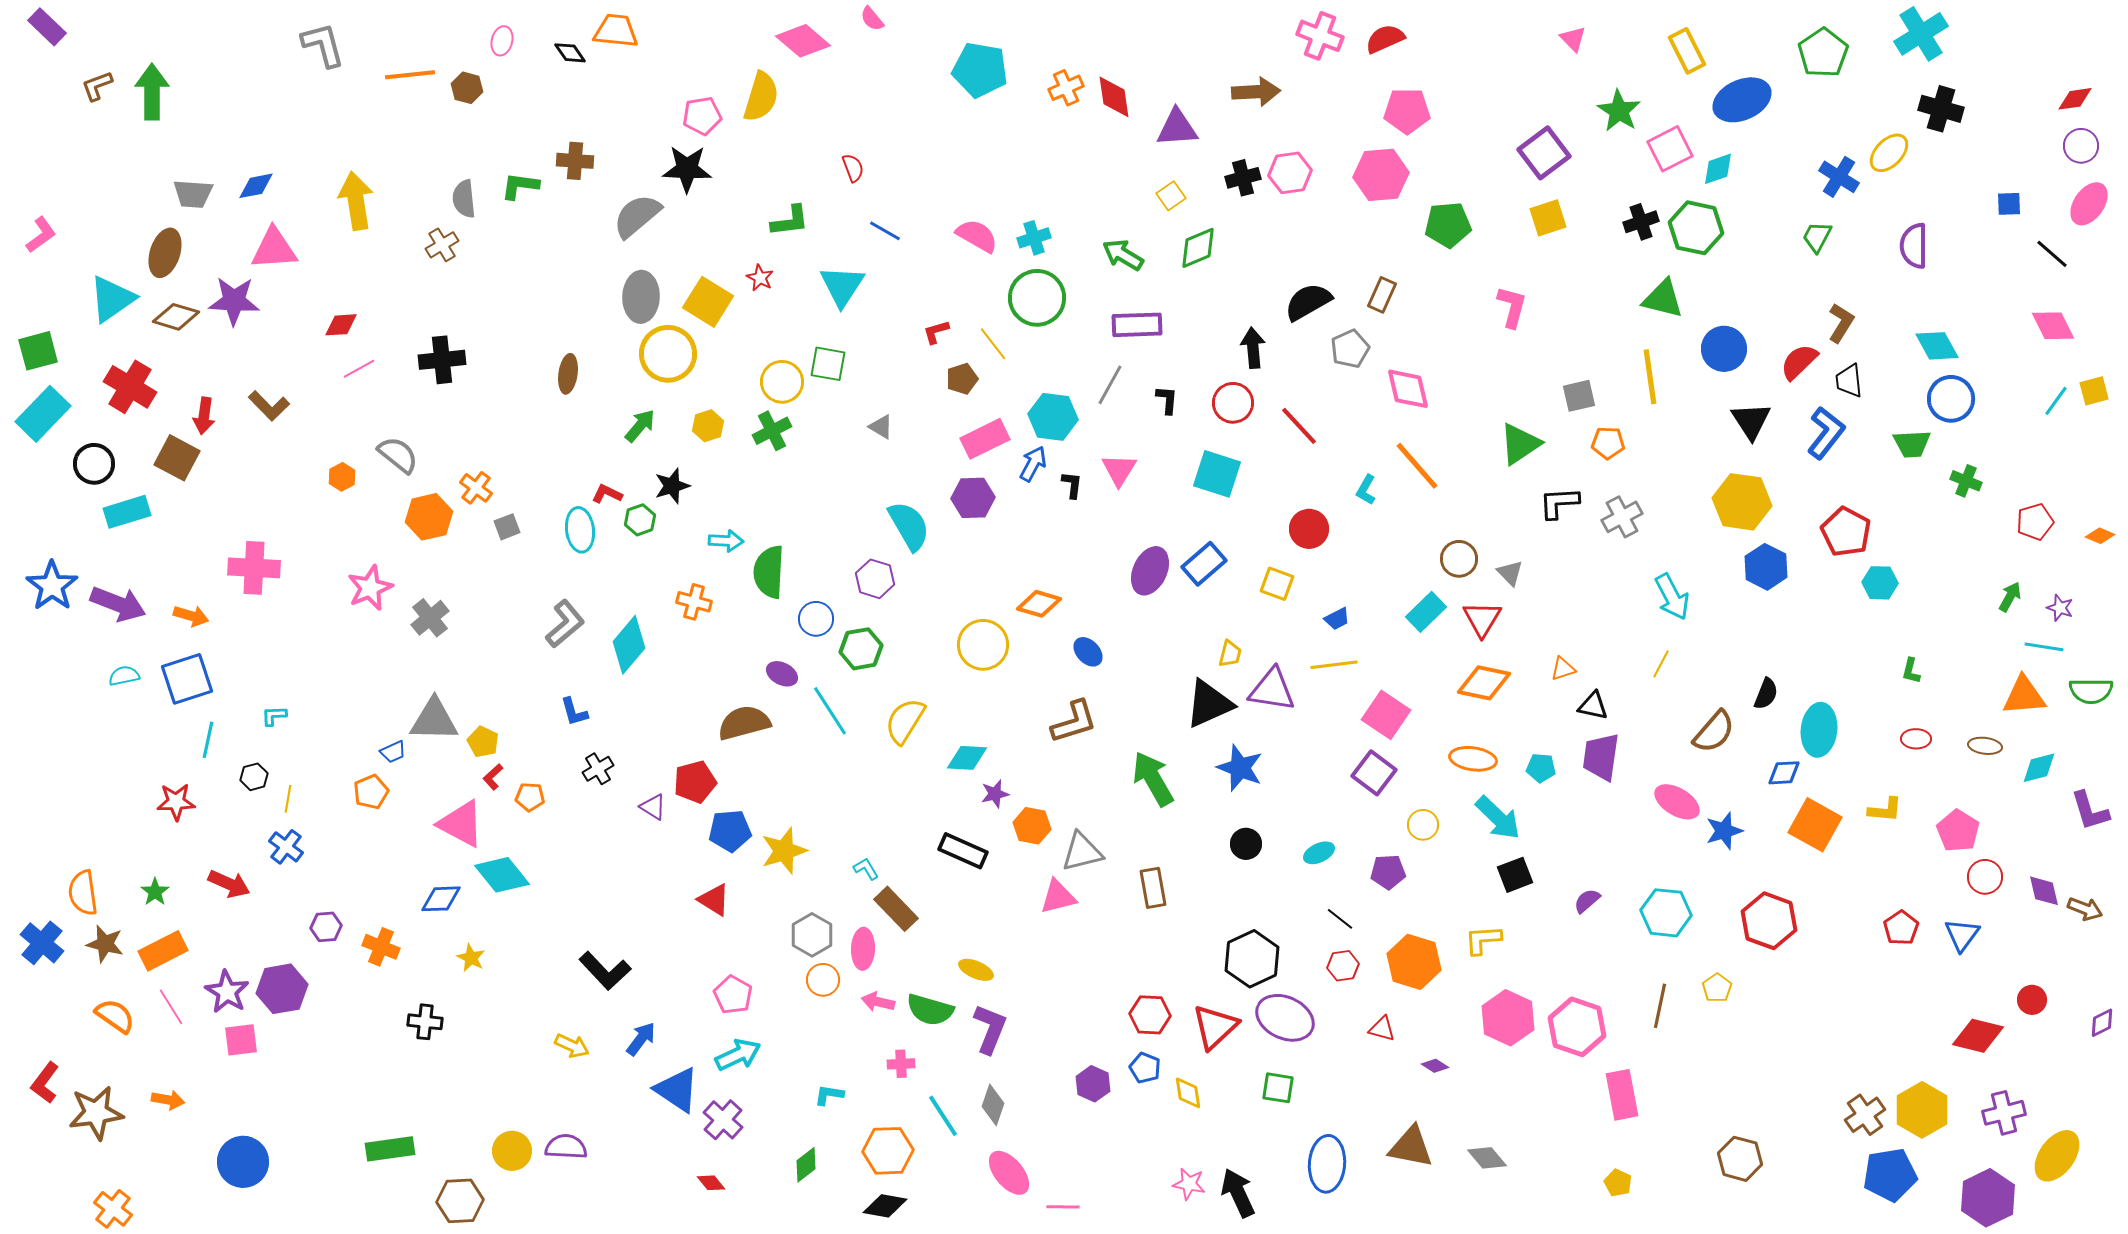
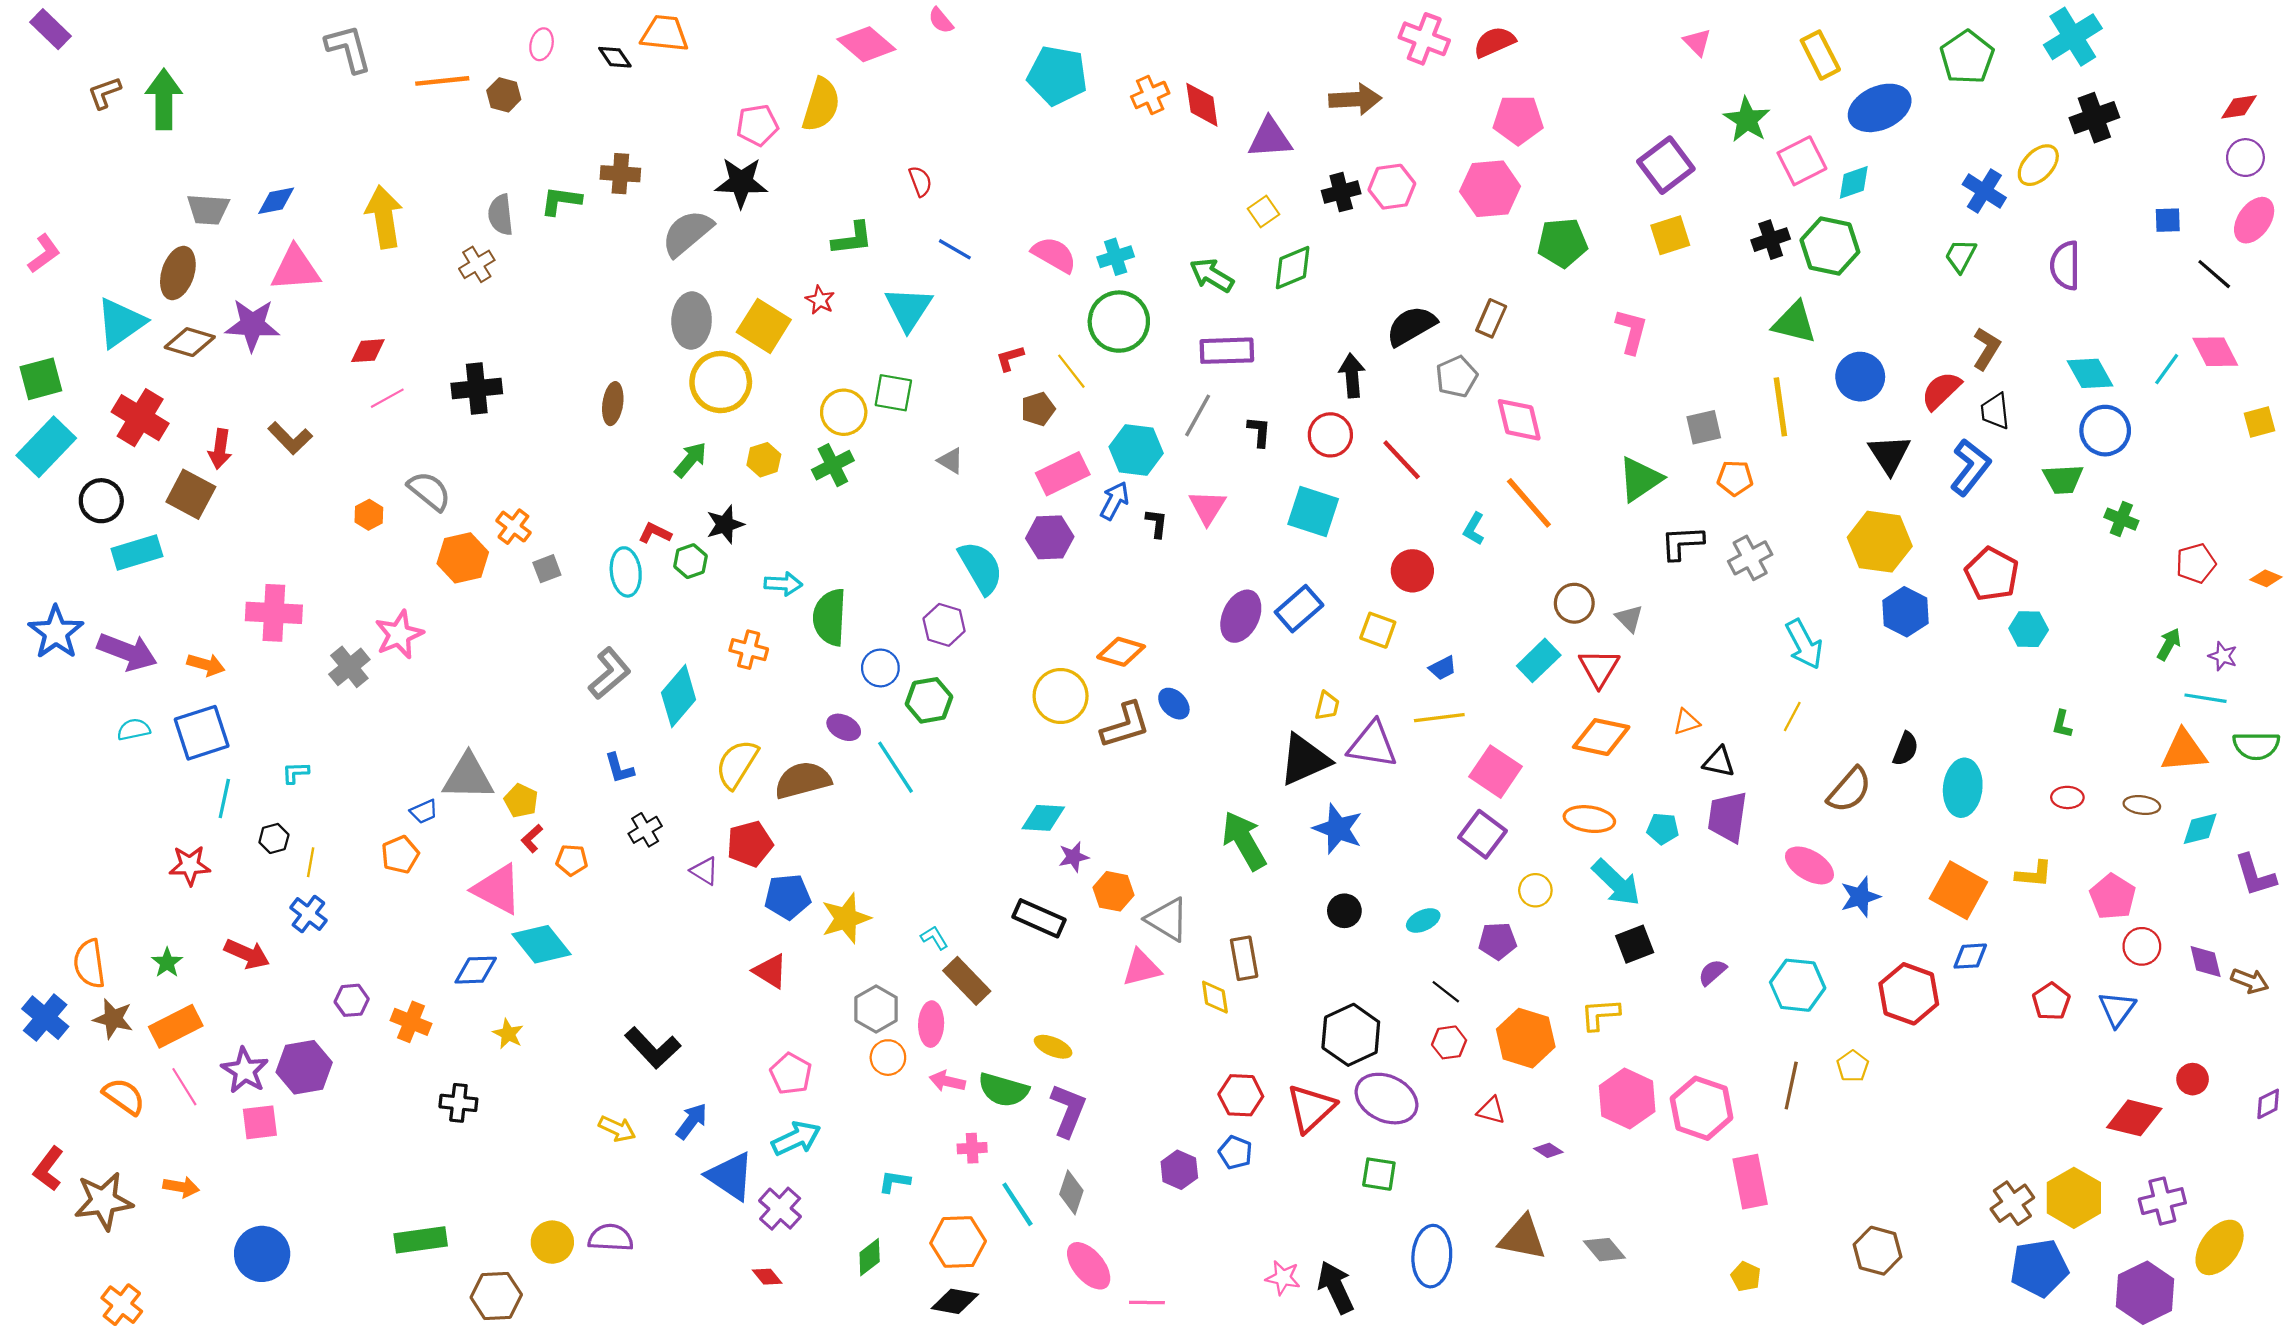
black cross: (1941, 109) -> (2094, 118), turned -36
cyan line: (2056, 401) -> (2167, 369), moved
gray cross: (430, 618) -> (349, 667), moved
yellow semicircle: (905, 721) -> (737, 764), moved
brown L-shape: (1074, 722) -> (1125, 725), moved
blue diamond: (1784, 773) -> (1970, 956), moved
gray triangle: (1082, 852) -> (1167, 919), turned 45
yellow diamond: (1188, 1093) -> (1215, 997), moved

